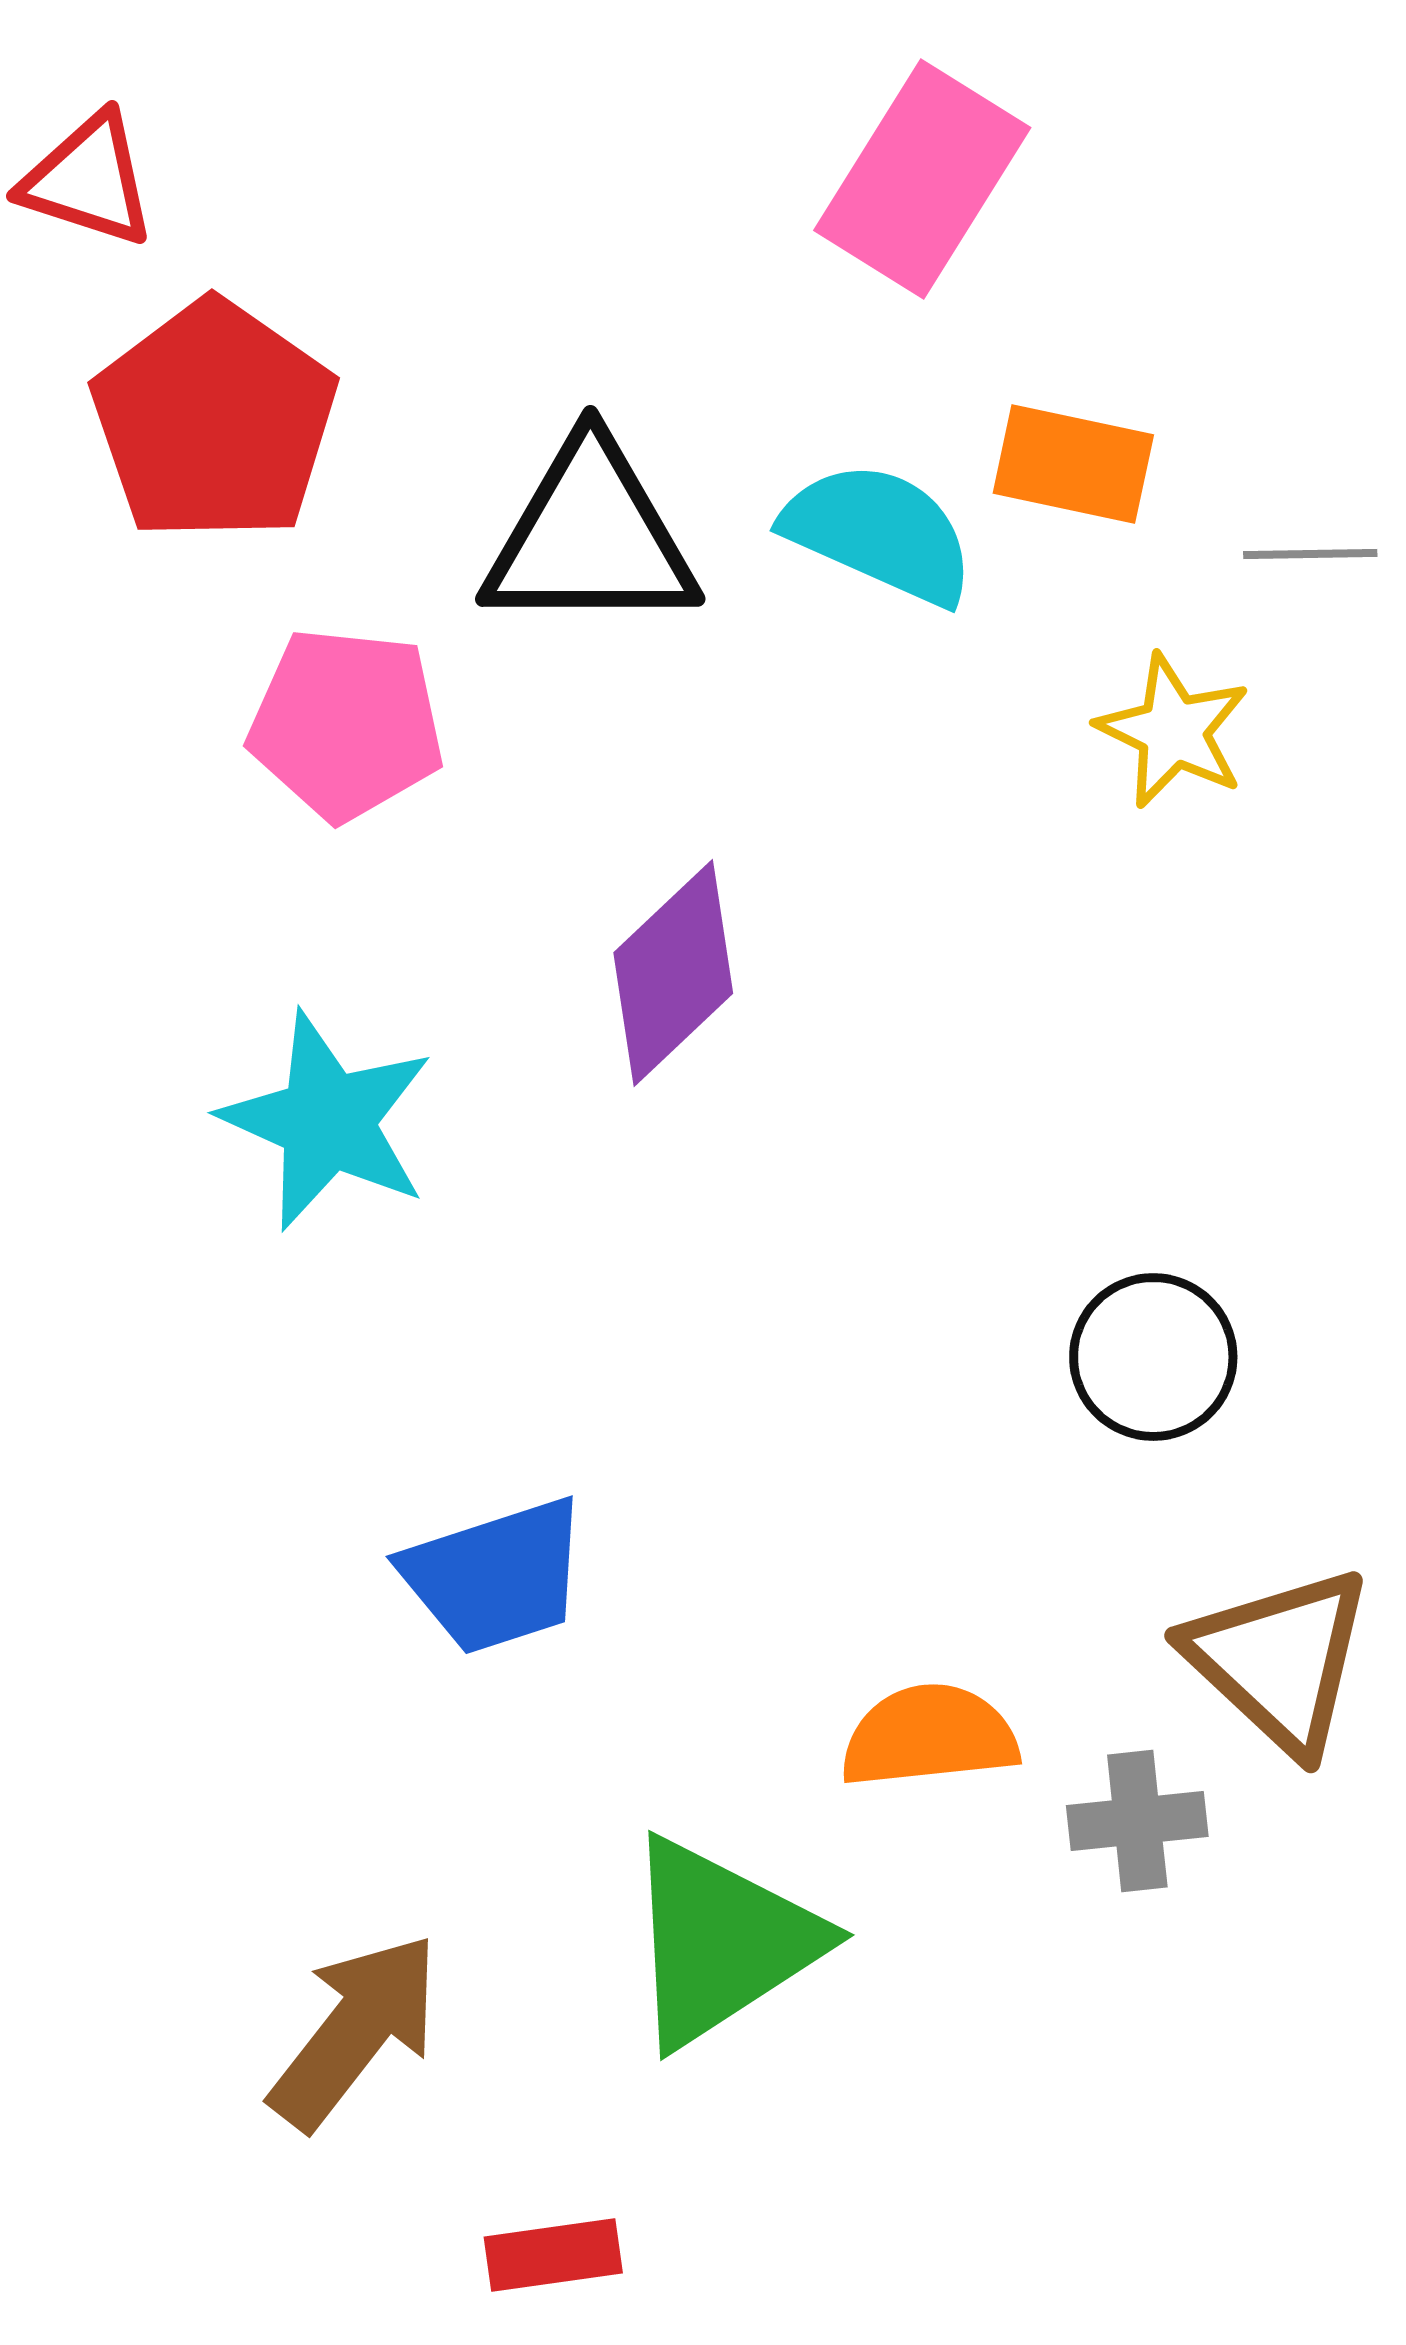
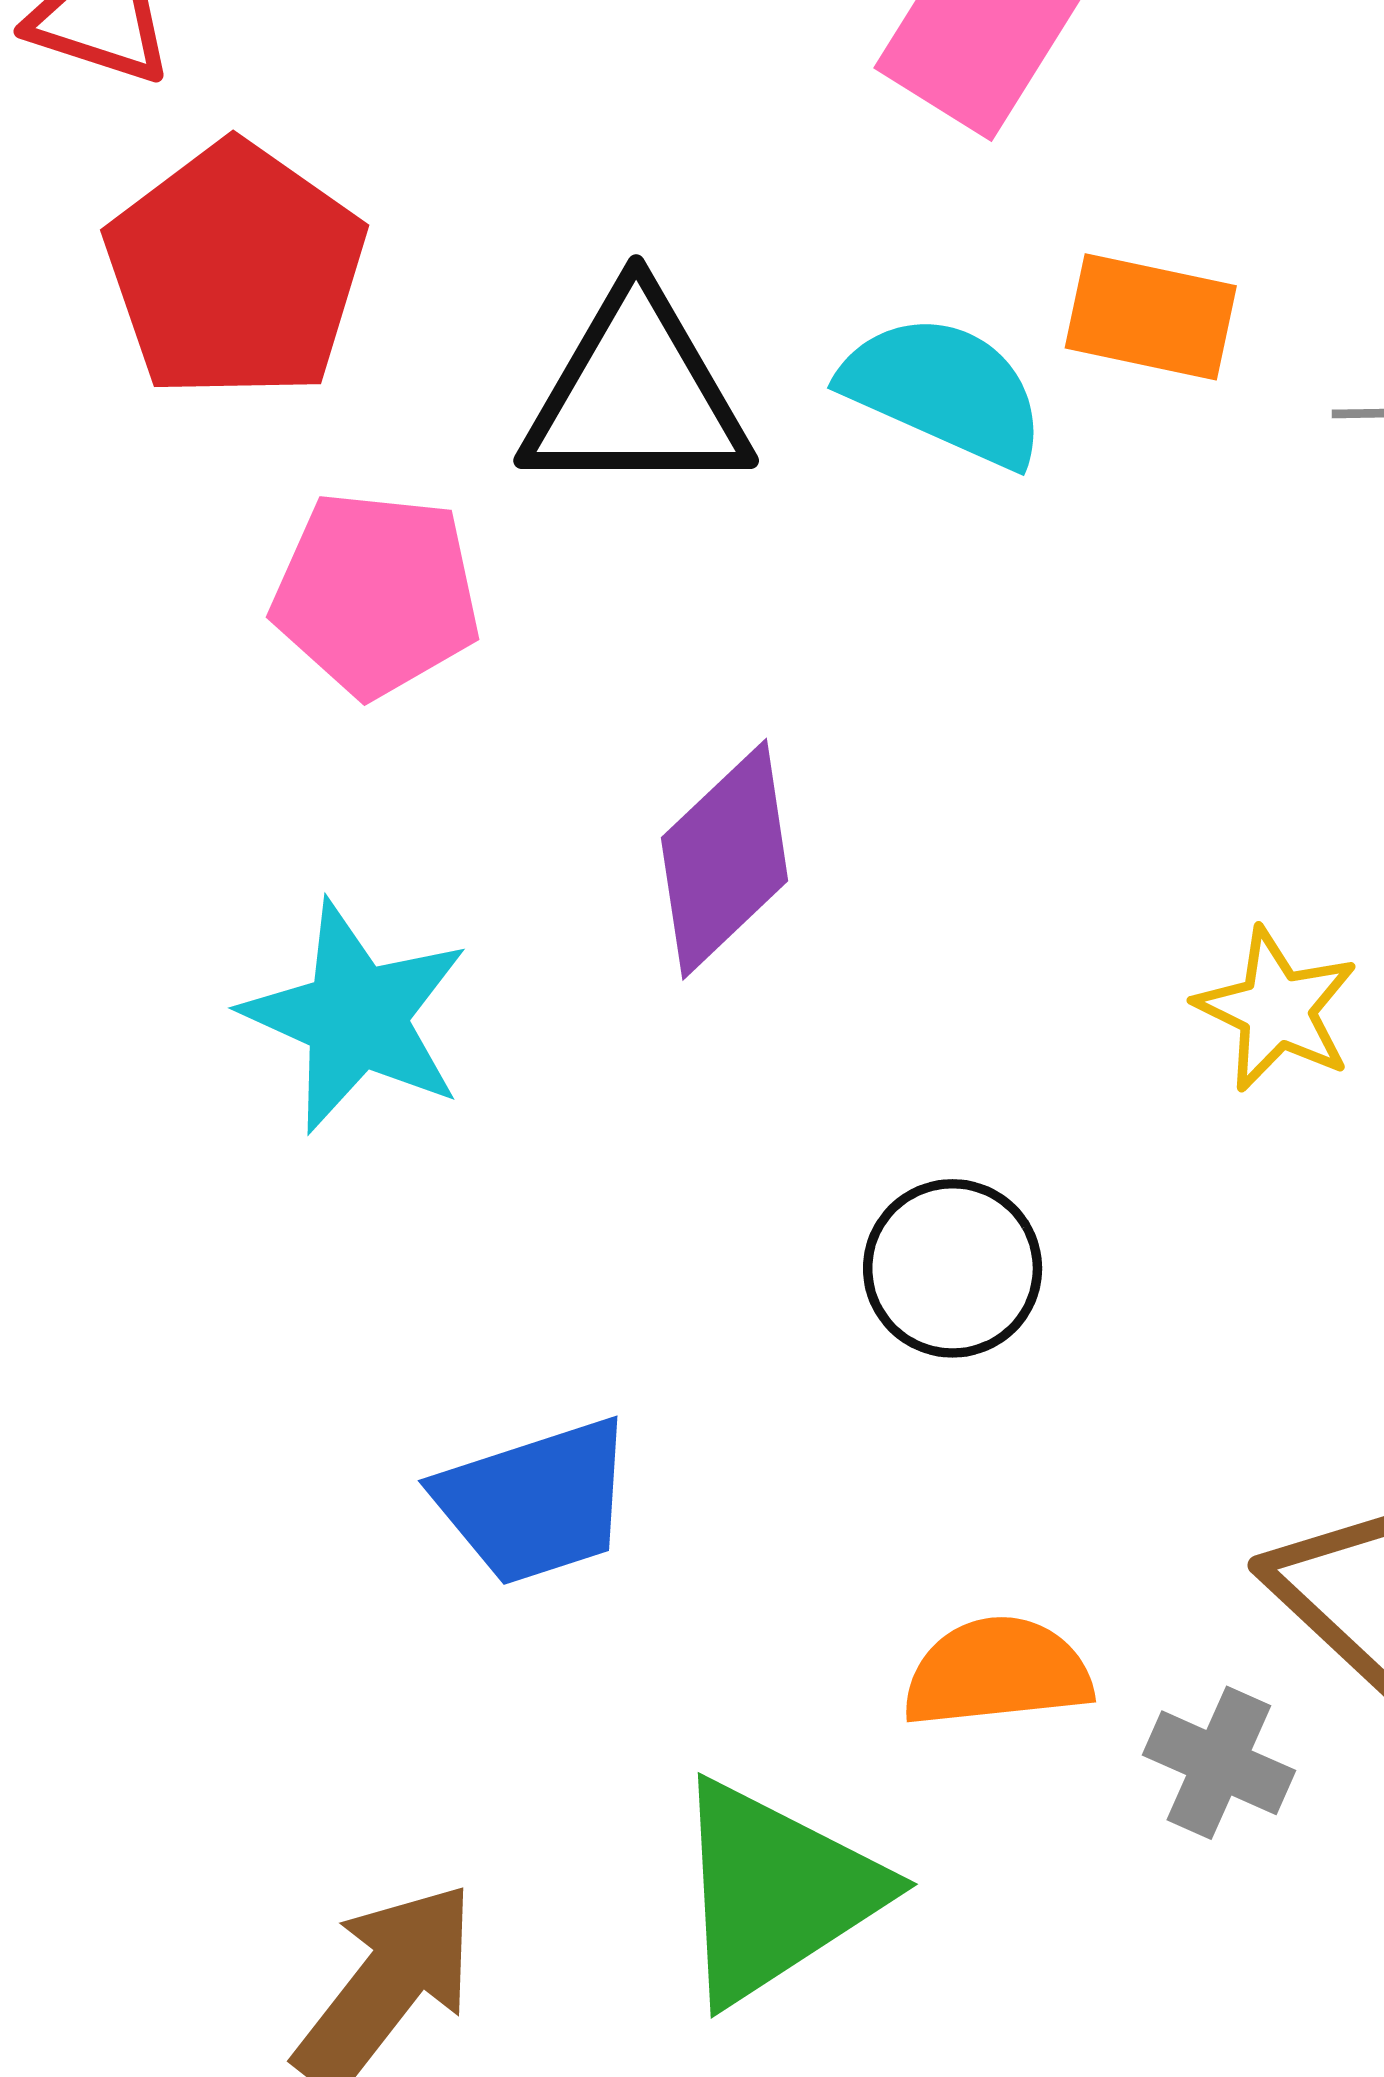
yellow star: (1173, 731) -> (1276, 1009), moved
black circle: (1153, 1357) -> (953, 1268), moved
gray cross: (1137, 1821) -> (1219, 1763), turned 30

